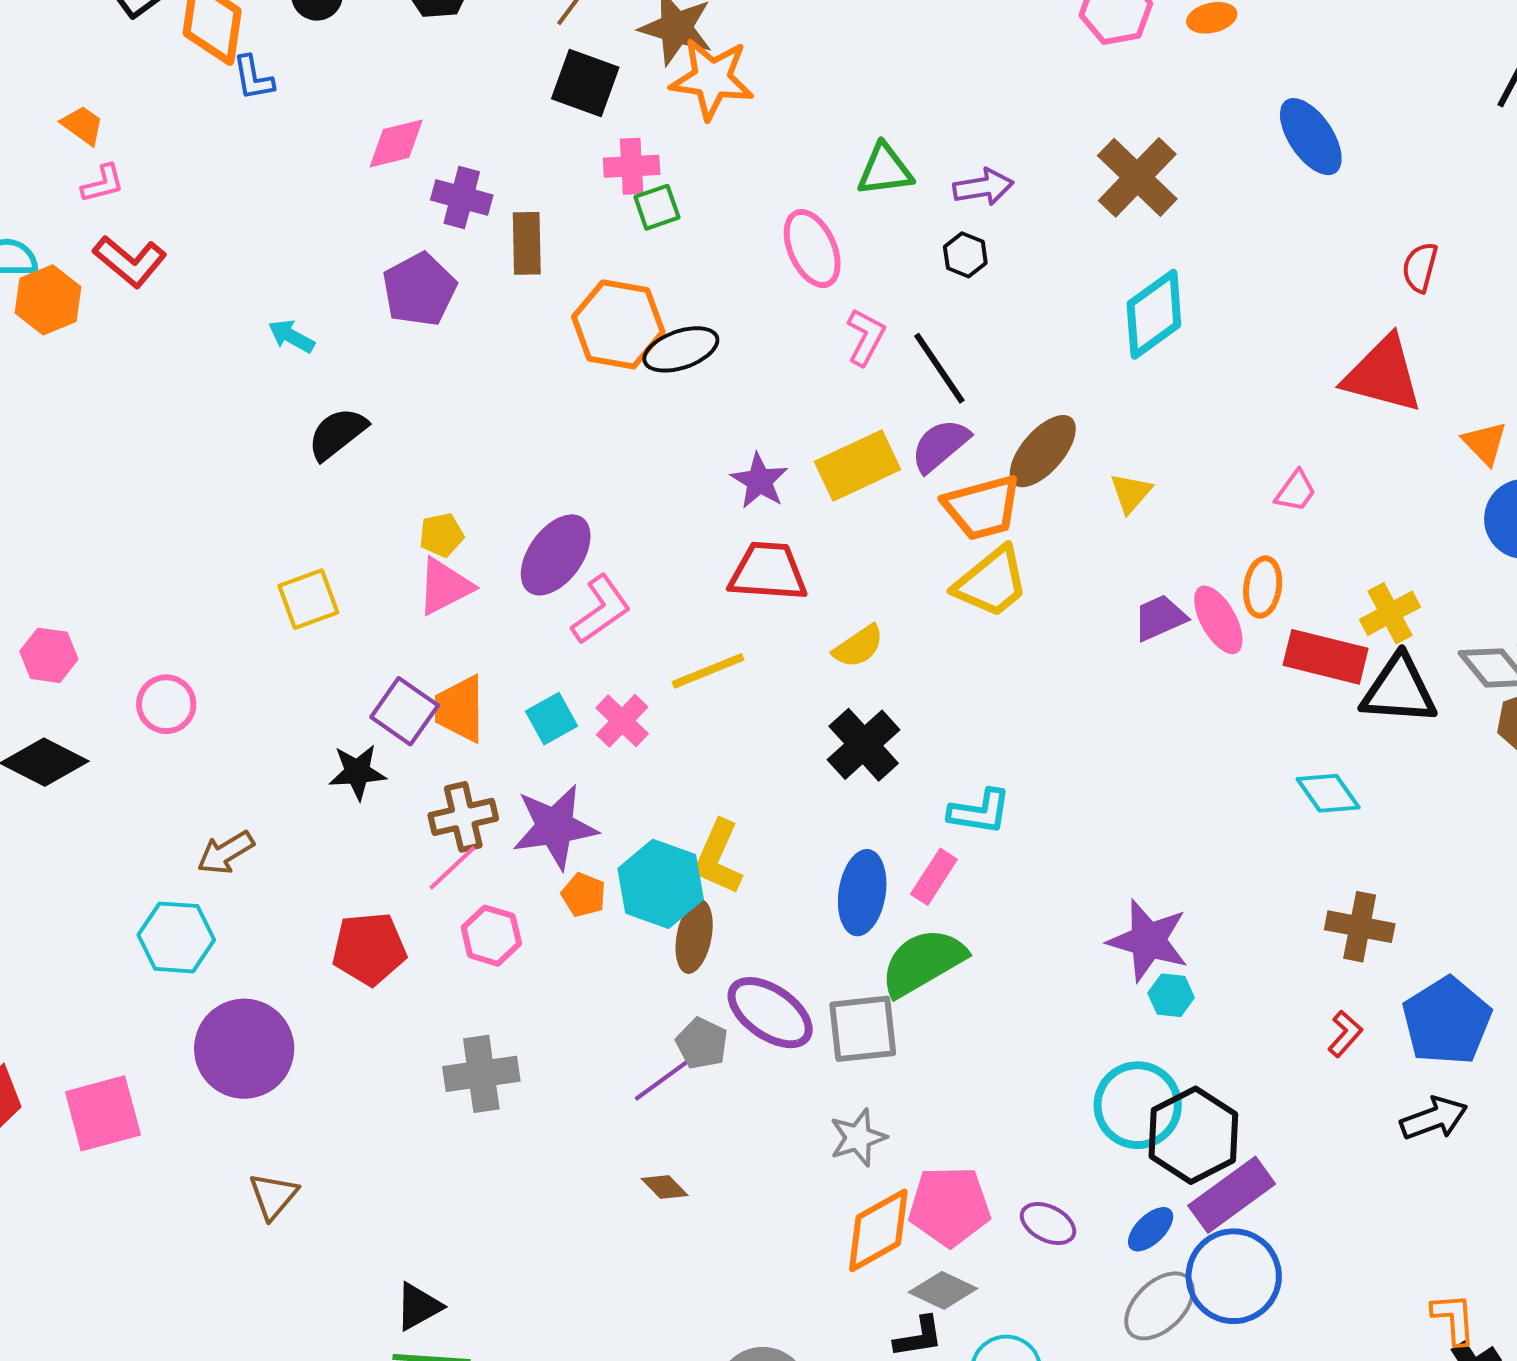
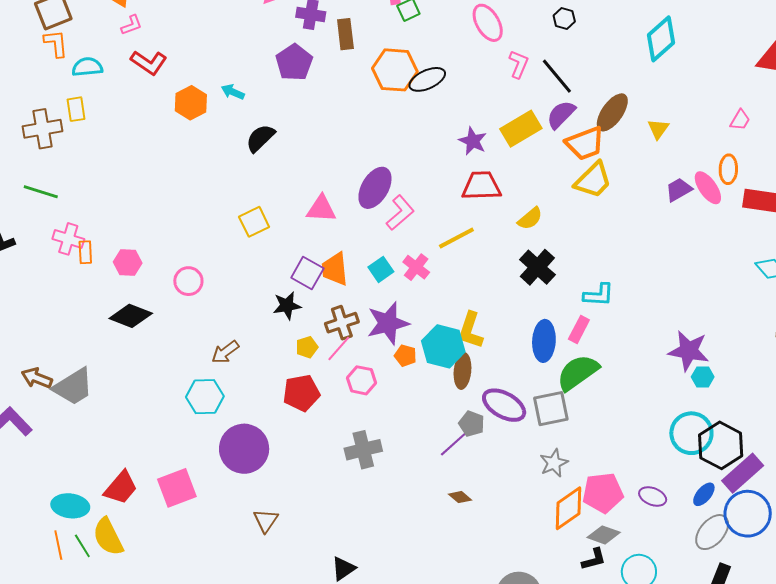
orange hexagon: (48, 300) -> (191, 103), moved
yellow pentagon: (441, 535) -> (307, 347), moved
pink triangle: (445, 586) -> (321, 209), turned 36

